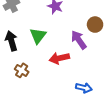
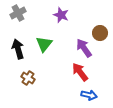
red arrow: (59, 58) -> (80, 72), moved, turned 66

